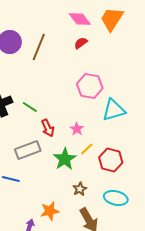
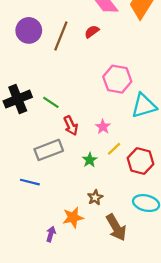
red semicircle: (81, 43) -> (92, 32), moved
green star: (65, 159) -> (90, 160), size x0.6
brown star: (80, 189) -> (95, 198), moved

